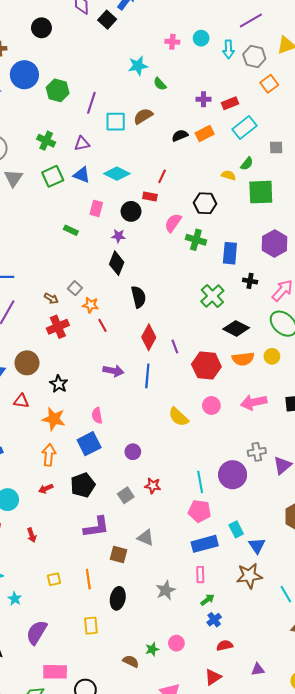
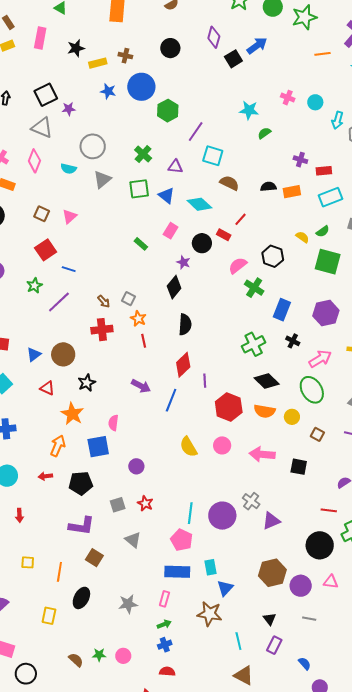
green semicircle: (160, 84) -> (264, 133), turned 80
brown semicircle: (143, 116) -> (229, 183), moved, turned 42
gray square: (75, 288) -> (129, 299), turned -32
gray cross: (257, 452) -> (251, 501), turned 30
gray triangle: (146, 538) -> (133, 540), moved

